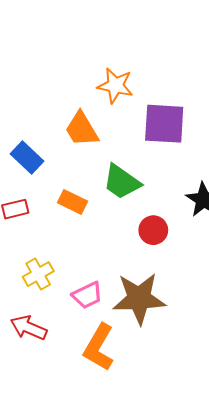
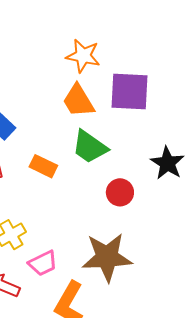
orange trapezoid: (82, 129) -> (78, 101), moved
pink trapezoid: (87, 295) -> (43, 263), moved

